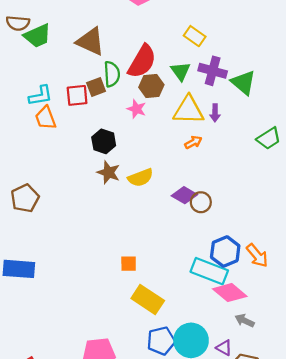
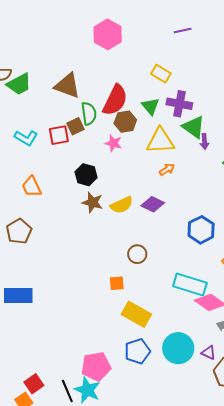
green triangle: (243, 83) -> (194, 127), moved
cyan L-shape: (41, 96) -> (26, 138), turned 45
purple arrow: (215, 113) -> (204, 141), moved
orange trapezoid: (46, 118) -> (32, 187), moved
purple diamond: (184, 195) -> (153, 204), moved
brown circle: (201, 202) -> (137, 254), moved
blue hexagon: (225, 251) -> (201, 230), moved
blue pentagon: (161, 341) -> (137, 351), moved

